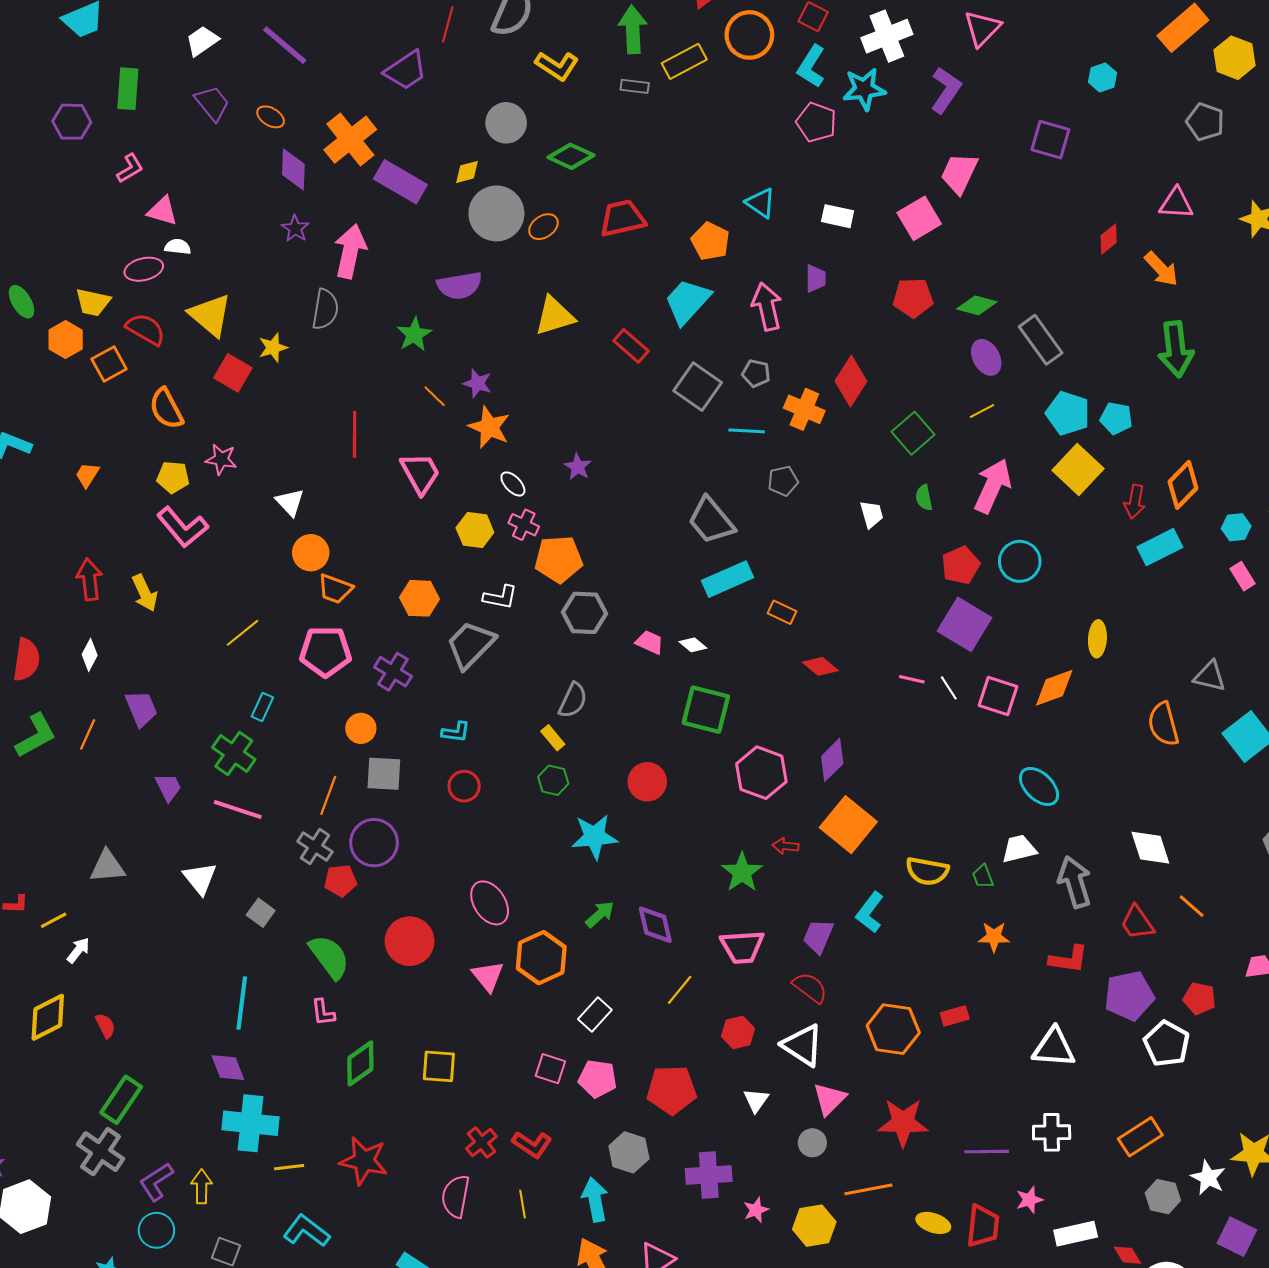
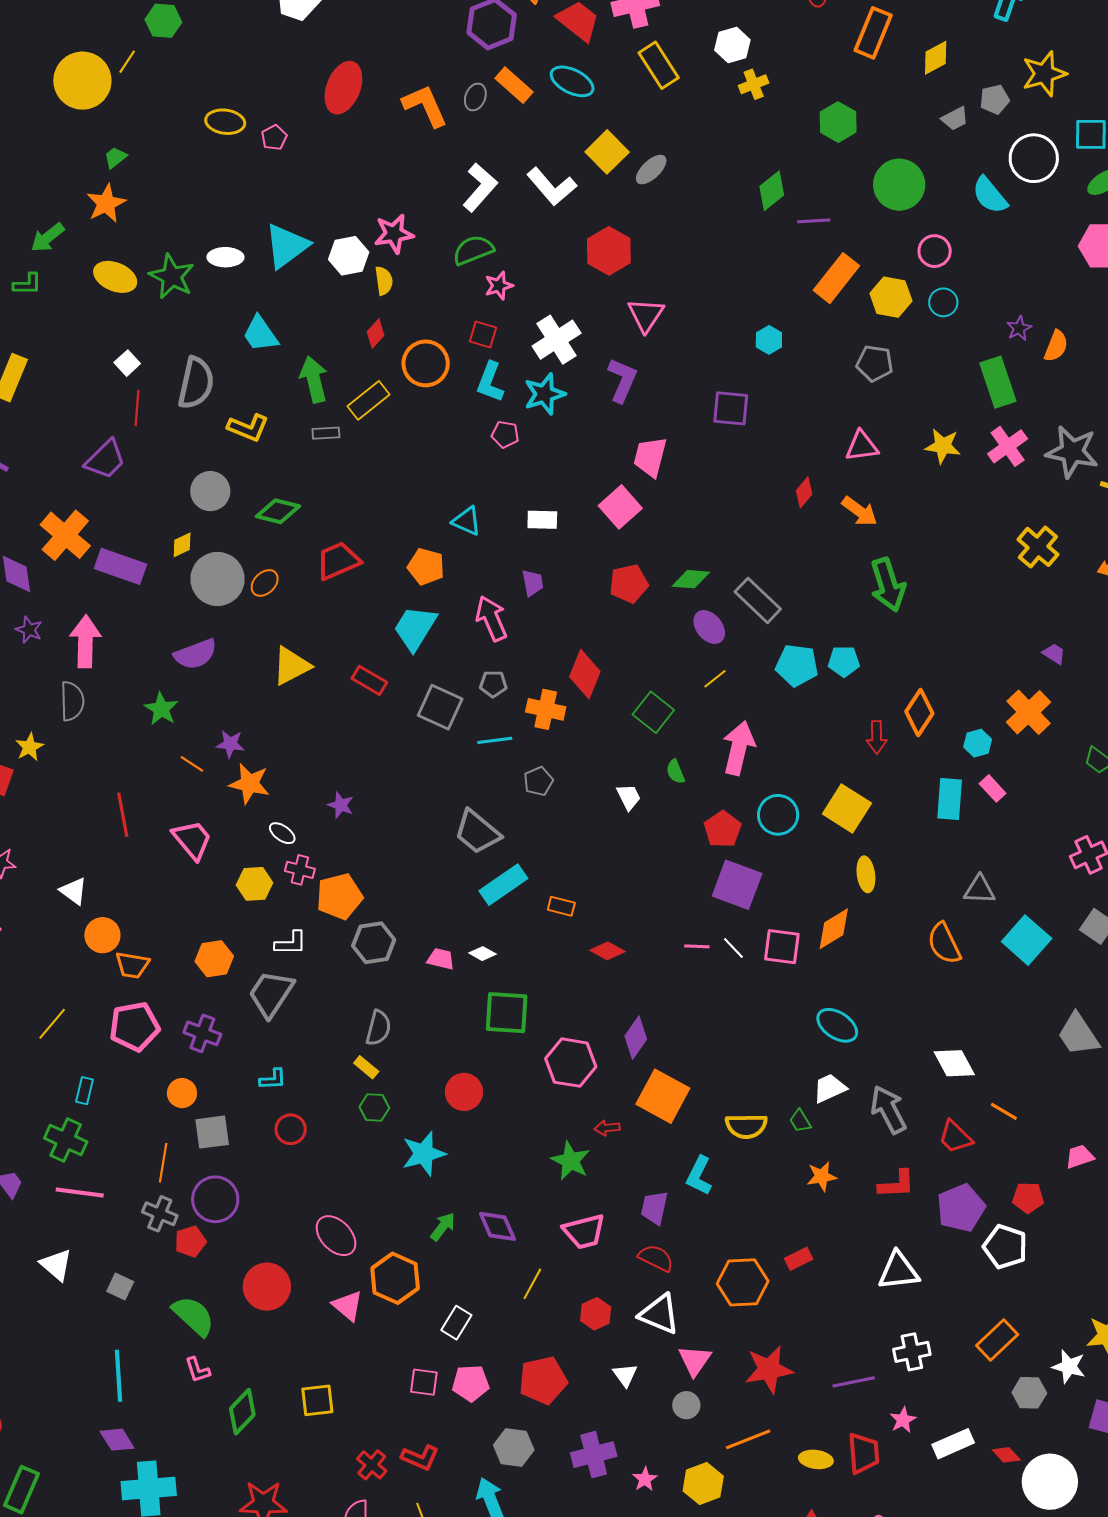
pink pentagon: (816, 122) -> (505, 434), size x0.7
yellow square: (1078, 469) -> (847, 808), moved
cyan rectangle: (1160, 547) -> (950, 799), moved, turned -48

